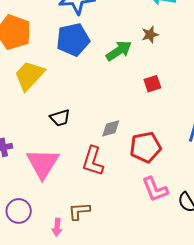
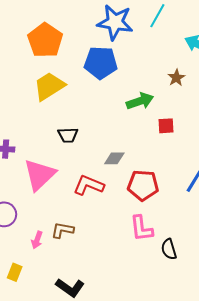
brown star: (150, 35) -> (176, 78), turned -30
green arrow: (119, 51) -> (140, 101), moved
red L-shape: (93, 161) -> (89, 185), turned 80

